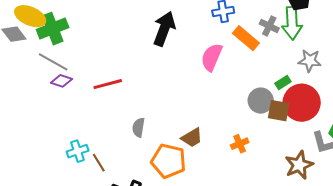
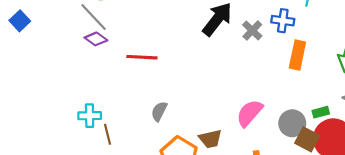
gray cross: (269, 26) -> (252, 30), moved
orange rectangle: (246, 38) -> (297, 55), turned 44
pink semicircle: (212, 57) -> (249, 113), moved

